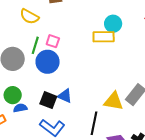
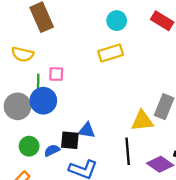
cyan circle: (113, 24) -> (117, 21), moved
blue circle: (48, 62) -> (43, 101), moved
blue semicircle: (20, 108) -> (52, 150), moved

